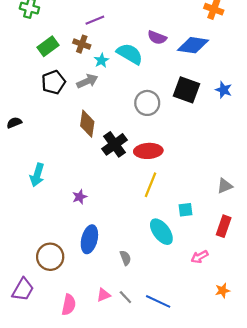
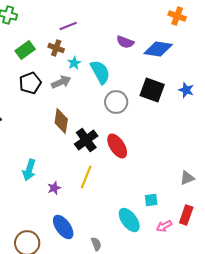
cyan semicircle: (130, 54) -> (100, 72), moved, turned 30
red ellipse: (148, 151) -> (117, 146), turned 60
cyan arrow: (37, 175) -> (29, 170), moved
yellow line: (151, 185) -> (86, 177), moved
blue ellipse: (89, 239) -> (63, 227), turned -50
pink arrow: (200, 257) -> (164, 226), moved

